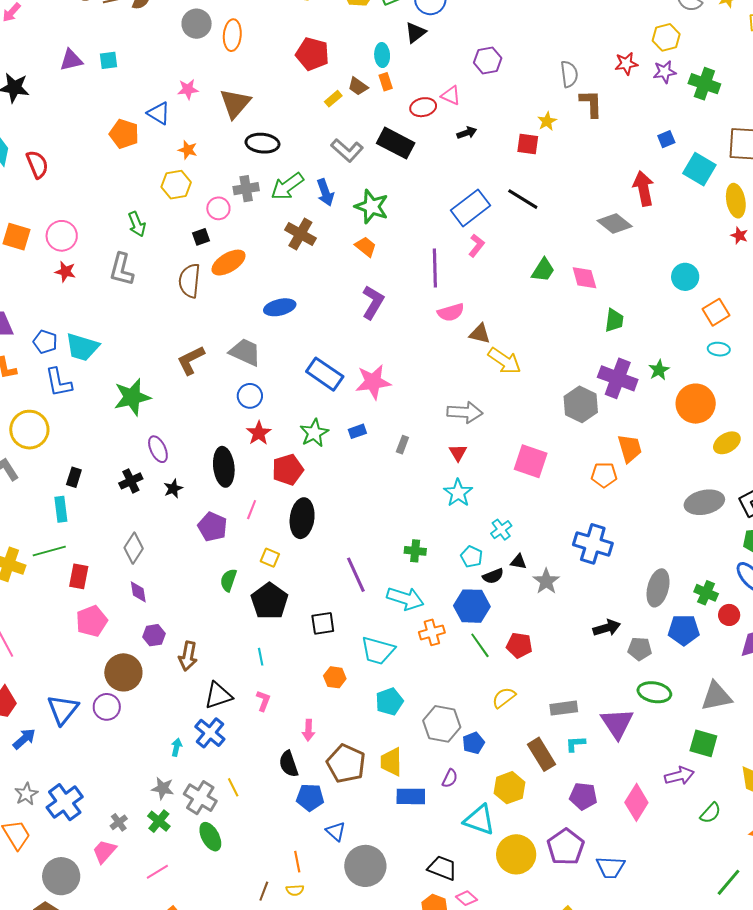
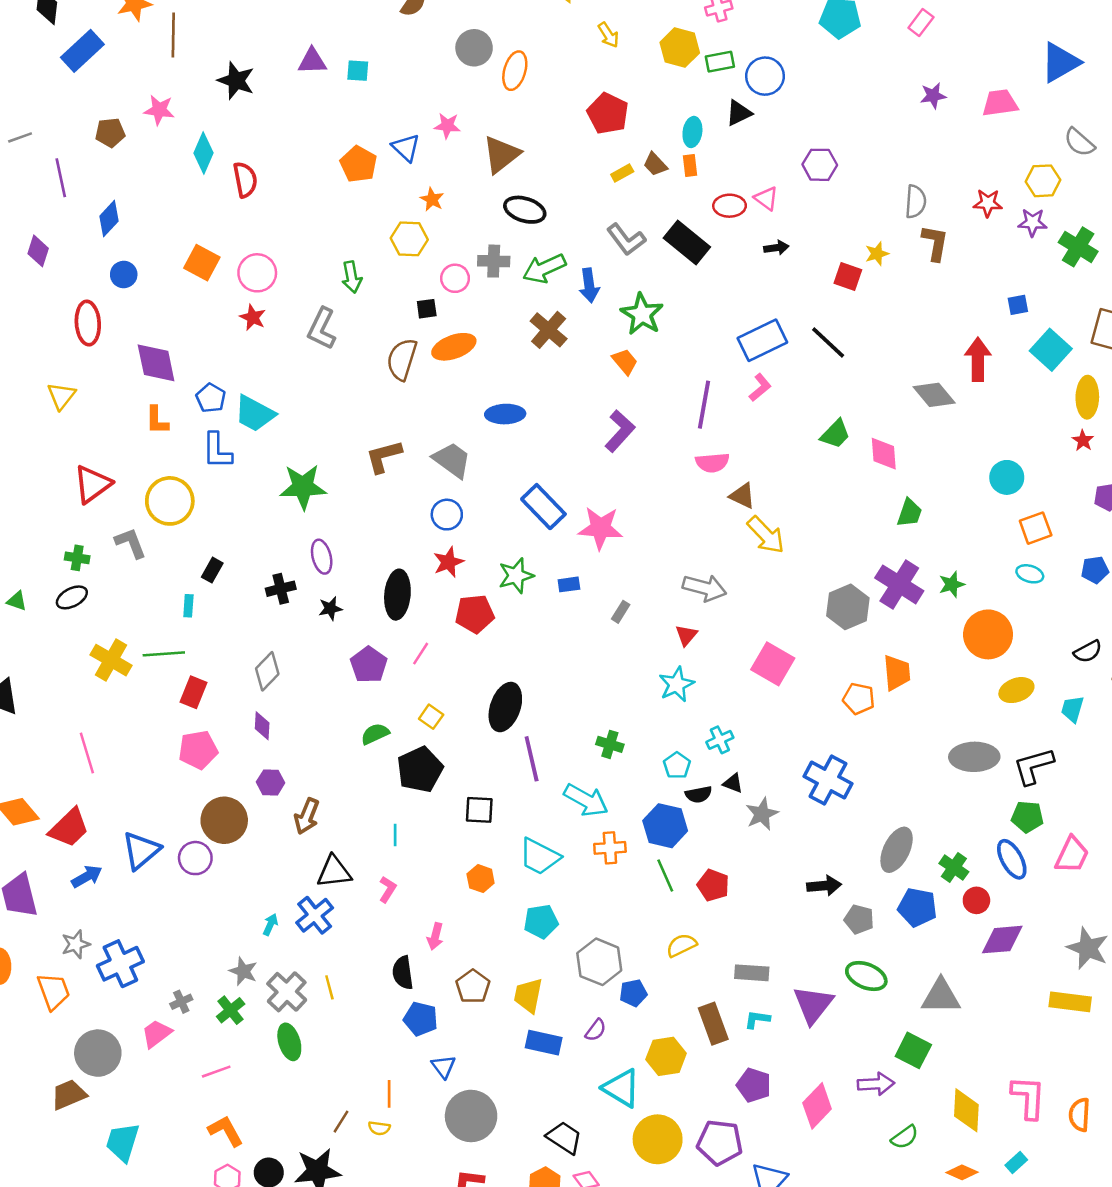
cyan rectangle: (61, 509) -> (188, 606), size x0.7
black ellipse: (302, 518) -> (505, 707), moved
green semicircle: (228, 580) -> (375, 734), turned 35
brown pentagon: (346, 764) -> (473, 986), size x0.7
purple pentagon: (566, 847) -> (720, 1143), turned 30

